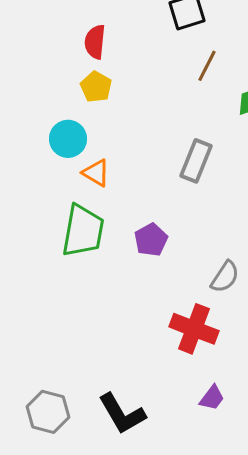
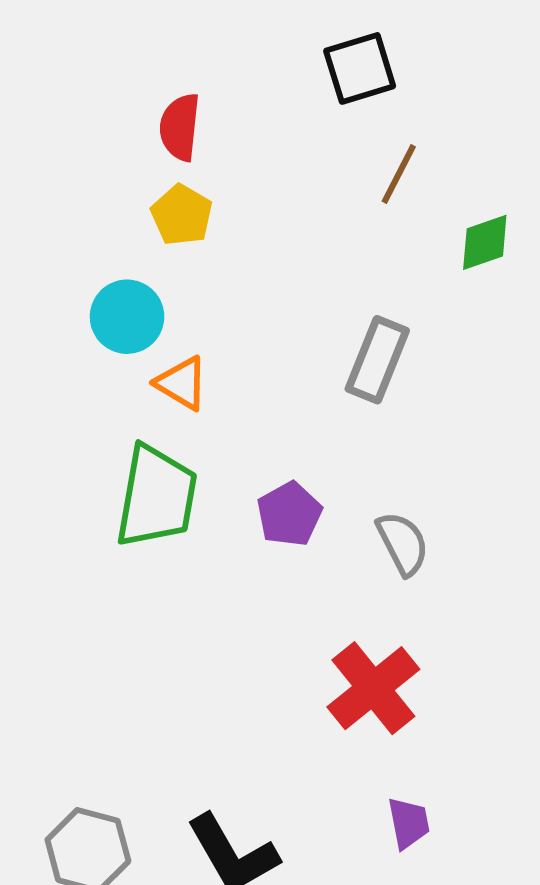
gray semicircle: (225, 277) -> (403, 543), moved, turned -60
red cross: (194, 329) -> (373, 688), turned 30
purple trapezoid: (212, 398) -> (409, 823), turned -48

